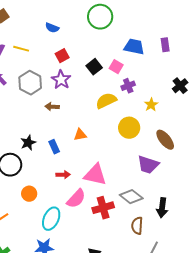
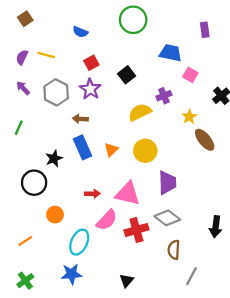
purple rectangle: (165, 45) -> (205, 30), moved
pink square: (116, 67) -> (190, 75), moved
yellow circle: (129, 128) -> (145, 151), moved
orange triangle: (80, 135) -> (111, 150), turned -32
brown ellipse: (165, 140) -> (205, 140), moved
blue rectangle: (54, 147) -> (83, 147), moved, size x1.5
purple trapezoid: (148, 165) -> (167, 183), moved, turned -110
black arrow: (162, 208) -> (216, 227), moved

